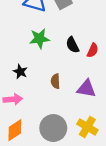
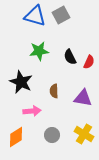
black star: (20, 72) -> (21, 82), size x1.6
pink arrow: (13, 99) -> (32, 111), moved
gray circle: (53, 128) -> (52, 135), size x0.6

